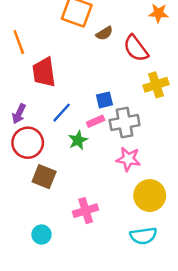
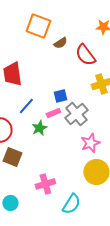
gray cross: (125, 123) -> (76, 114), turned -30
pink star: (128, 159) -> (90, 143), moved, turned -30
cyan semicircle: (143, 236) -> (71, 204), moved, turned -50

